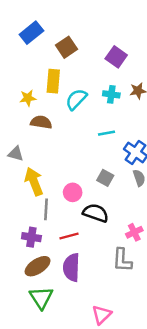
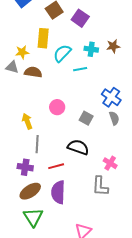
purple square: (116, 57) -> (80, 18), moved
cyan line: (106, 133) -> (80, 69), moved
gray triangle: (16, 154) -> (12, 67), moved
yellow arrow: (34, 182) -> (27, 121), size x0.7
pink circle: (73, 192) -> (57, 107), moved
pink cross: (134, 232) -> (110, 163), turned -32

